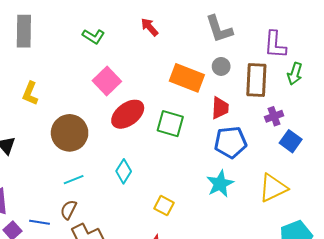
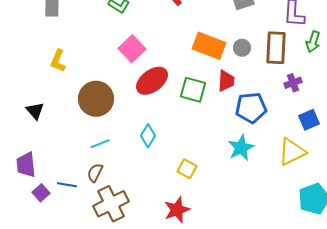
gray circle: (221, 66) -> (242, 48), moved
red trapezoid: (220, 108) -> (226, 81), moved
blue square: (291, 141) -> (309, 120), moved, turned 30

